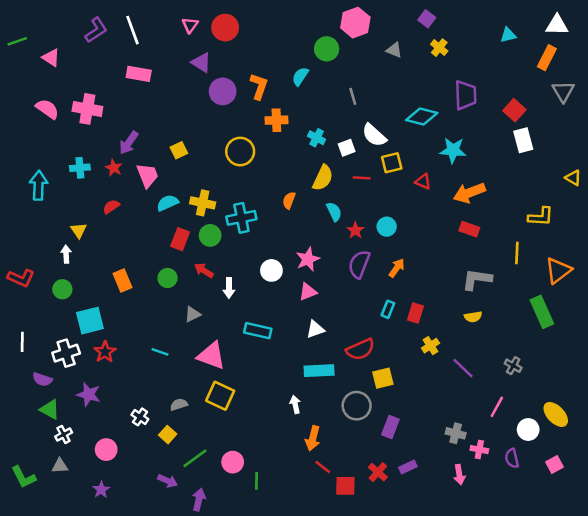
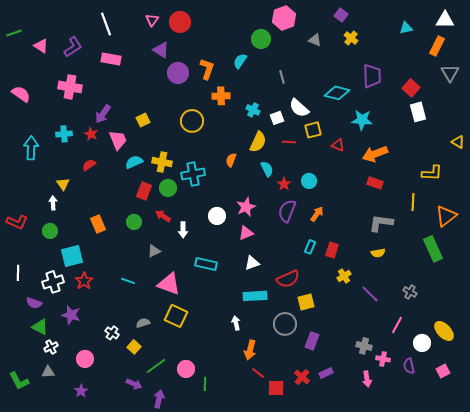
purple L-shape: (96, 30) -> (73, 47), moved
pink semicircle: (47, 109) -> (21, 94), moved

